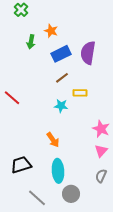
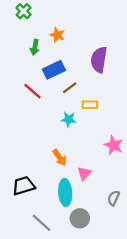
blue rectangle: (61, 54) -> (54, 70), moved
red line: (12, 98) -> (33, 91), moved
pink triangle: (101, 151) -> (84, 173), moved

